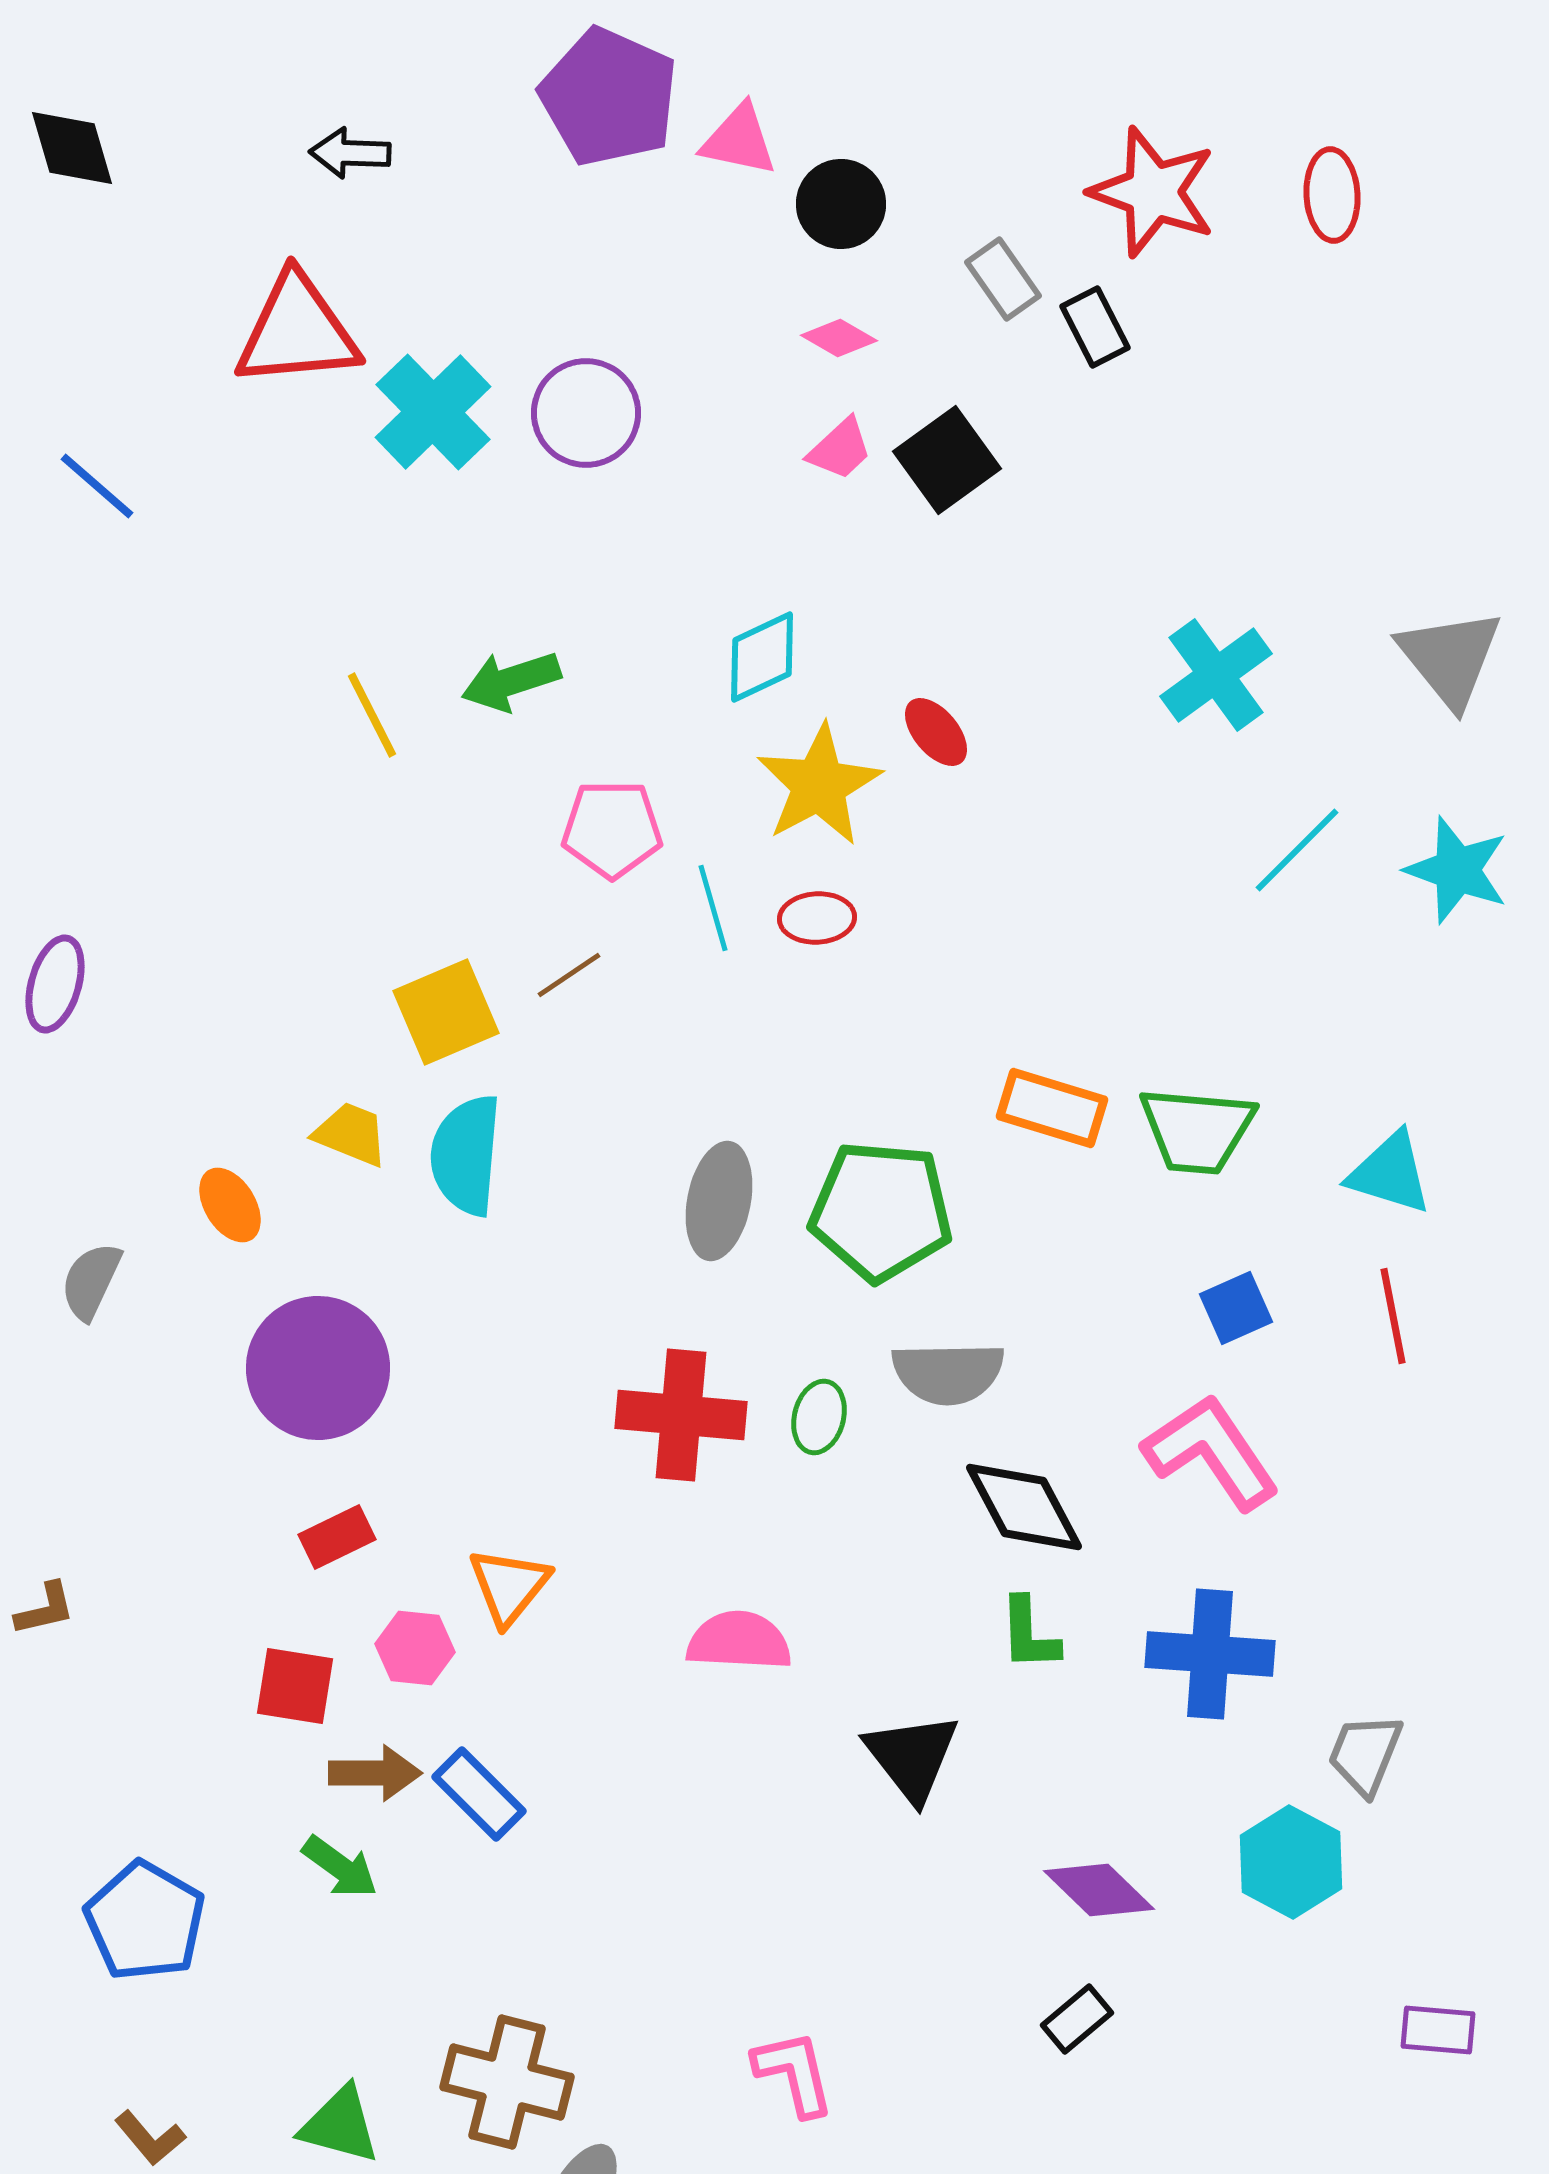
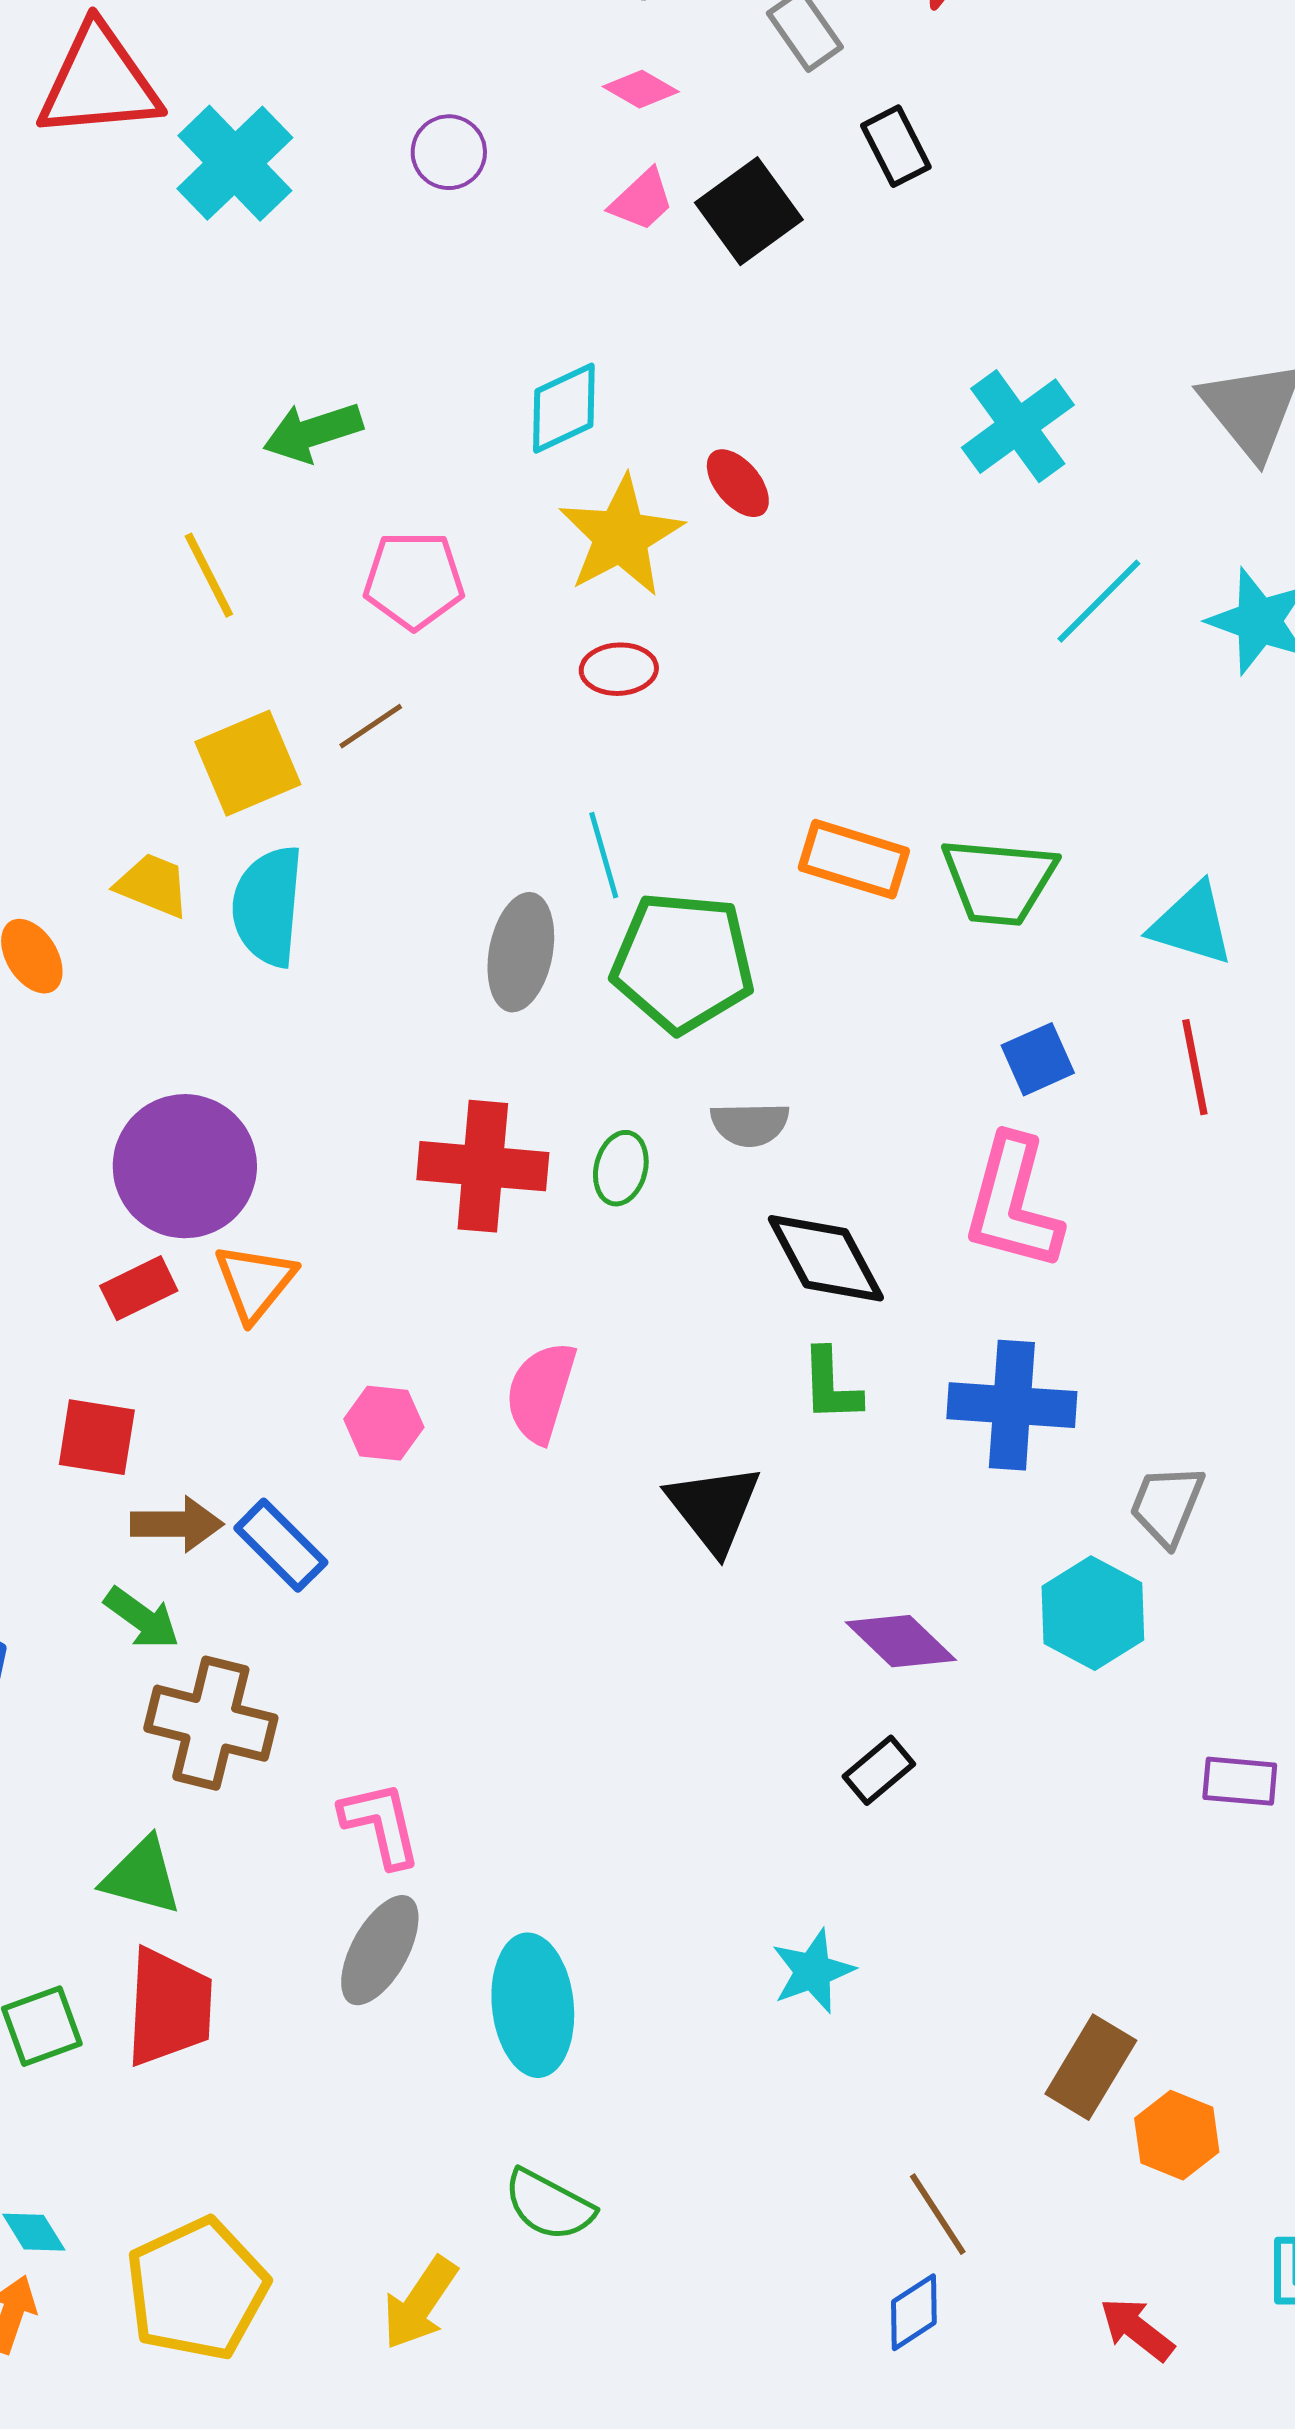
black rectangle: (1095, 327) -> (896, 146), moved
purple circle: (586, 413) -> (449, 152), moved, size x0.7
yellow line: (372, 715) -> (209, 575), moved
cyan line: (713, 908) -> (604, 855), moved
purple circle: (318, 1368) -> (185, 1166), moved
gray semicircle: (948, 1373) -> (750, 1124), size x0.7
pink L-shape: (1211, 1452) -> (1013, 1203), turned -131
orange triangle: (509, 1586) -> (255, 1282), moved
pink semicircle: (739, 1641) -> (541, 1392), turned -76
pink hexagon: (415, 1648) -> (384, 1423), moved
pink L-shape: (794, 2073) -> (381, 1824), moved
brown cross: (507, 2082) -> (211, 1723), moved

